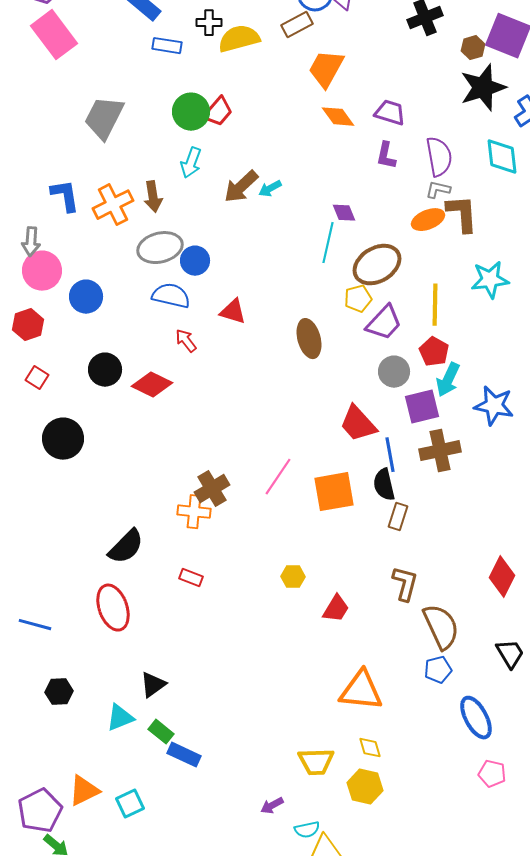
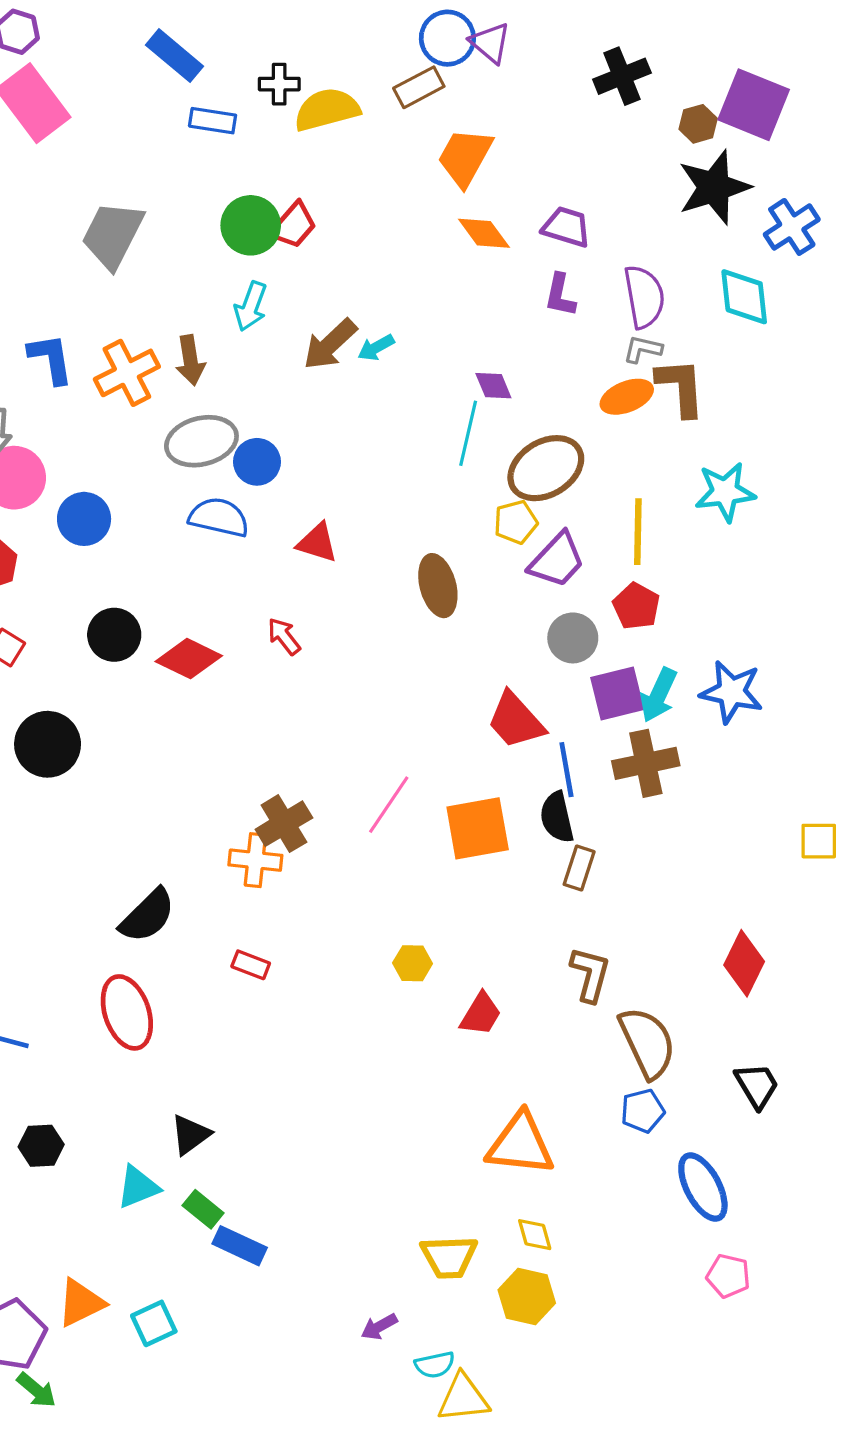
red arrow: (186, 341) -> (284, 636), moved
cyan arrow: (448, 380) -> (658, 695), moved

